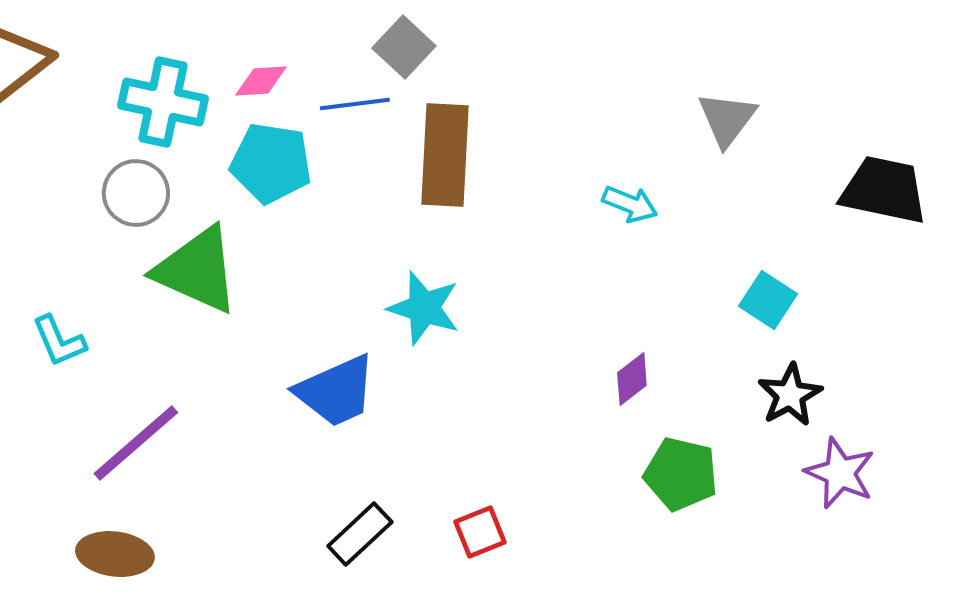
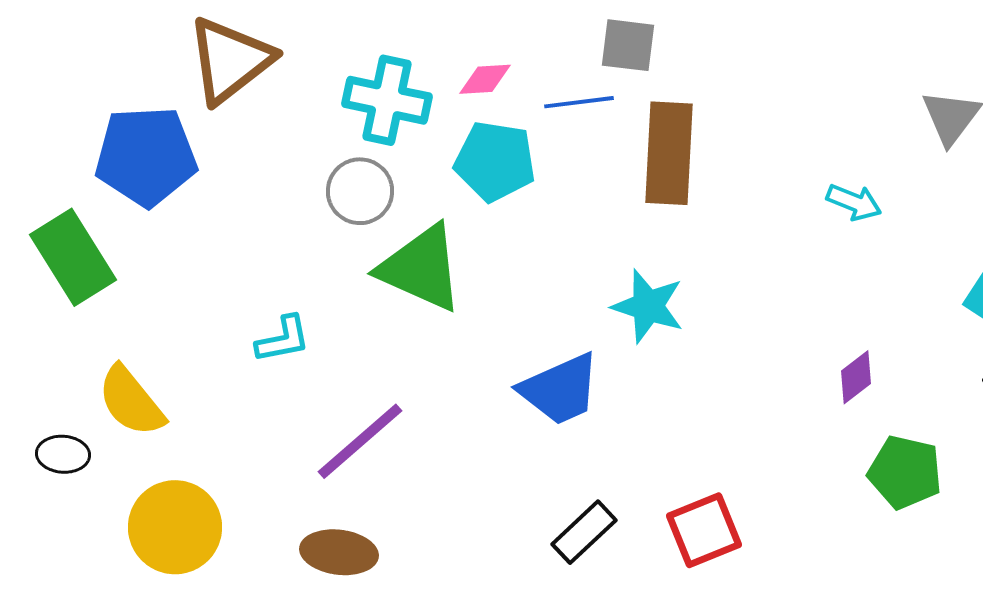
gray square: (404, 47) -> (628, 45), turned -36
cyan L-shape: (59, 341) -> (283, 339), turned -78
red square: (480, 532) -> (704, 530), size x1.4

